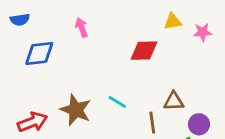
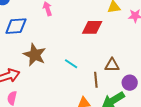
brown star: (76, 110) -> (35, 55), moved

